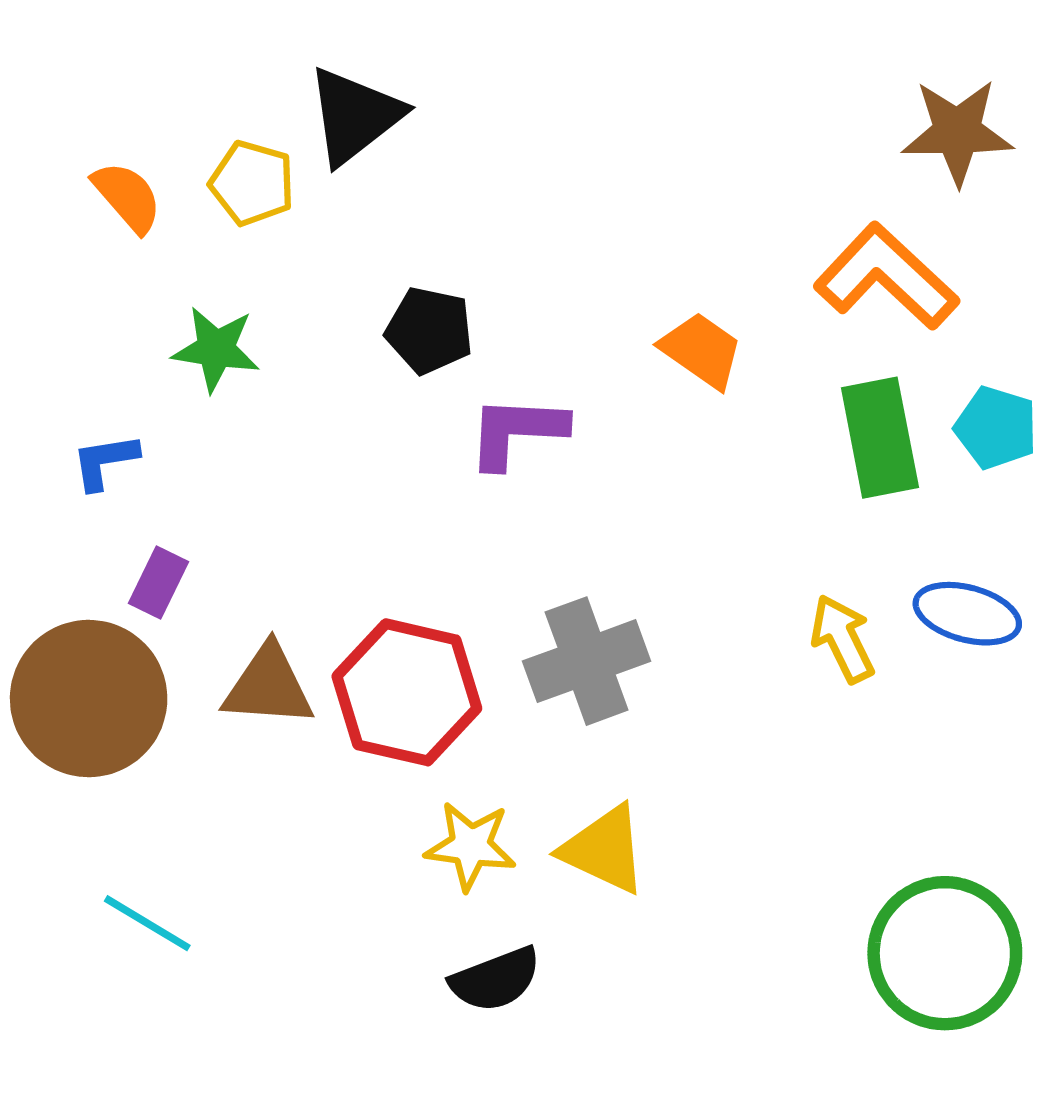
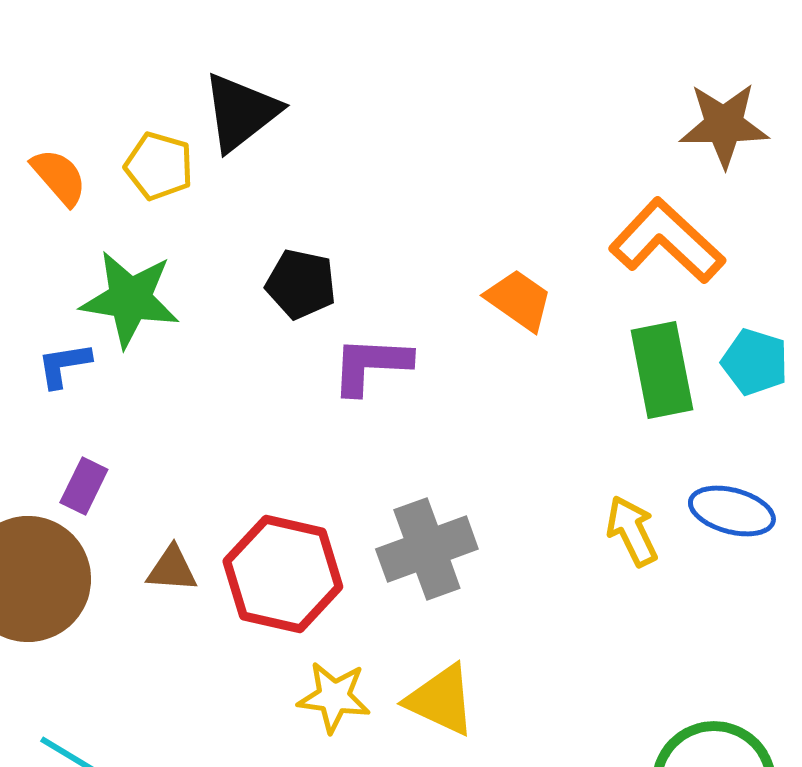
green star: (216, 349) -> (130, 299), size x1.4
blue L-shape: (105, 461) -> (64, 365), moved
brown triangle: (268, 686) -> (172, 569), size x0.7

